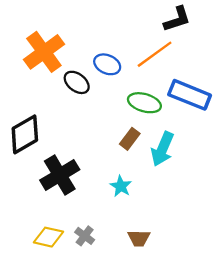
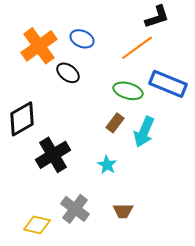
blue ellipse: (107, 64) -> (82, 39), moved
gray cross: (85, 236) -> (75, 209), size x1.6
yellow diamond: (48, 237) -> (37, 225), moved

